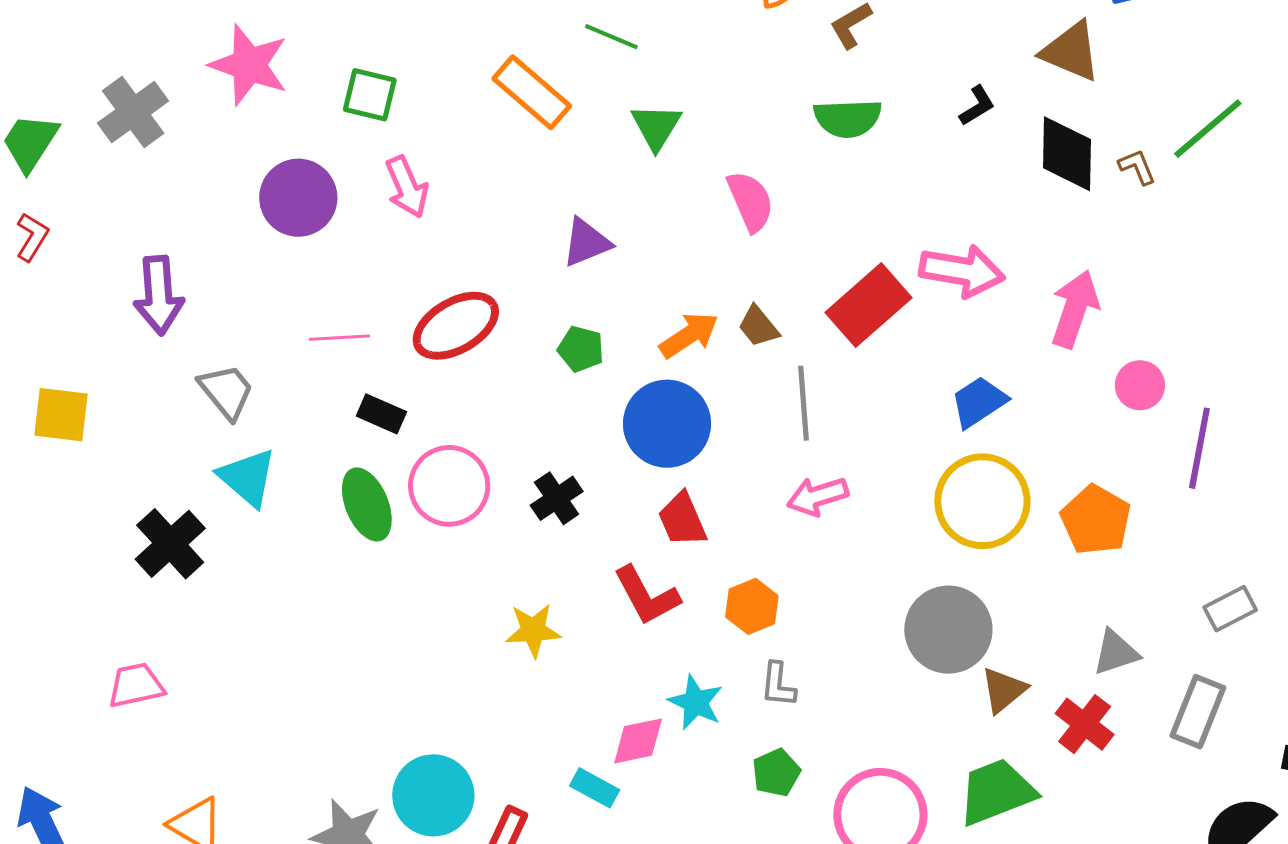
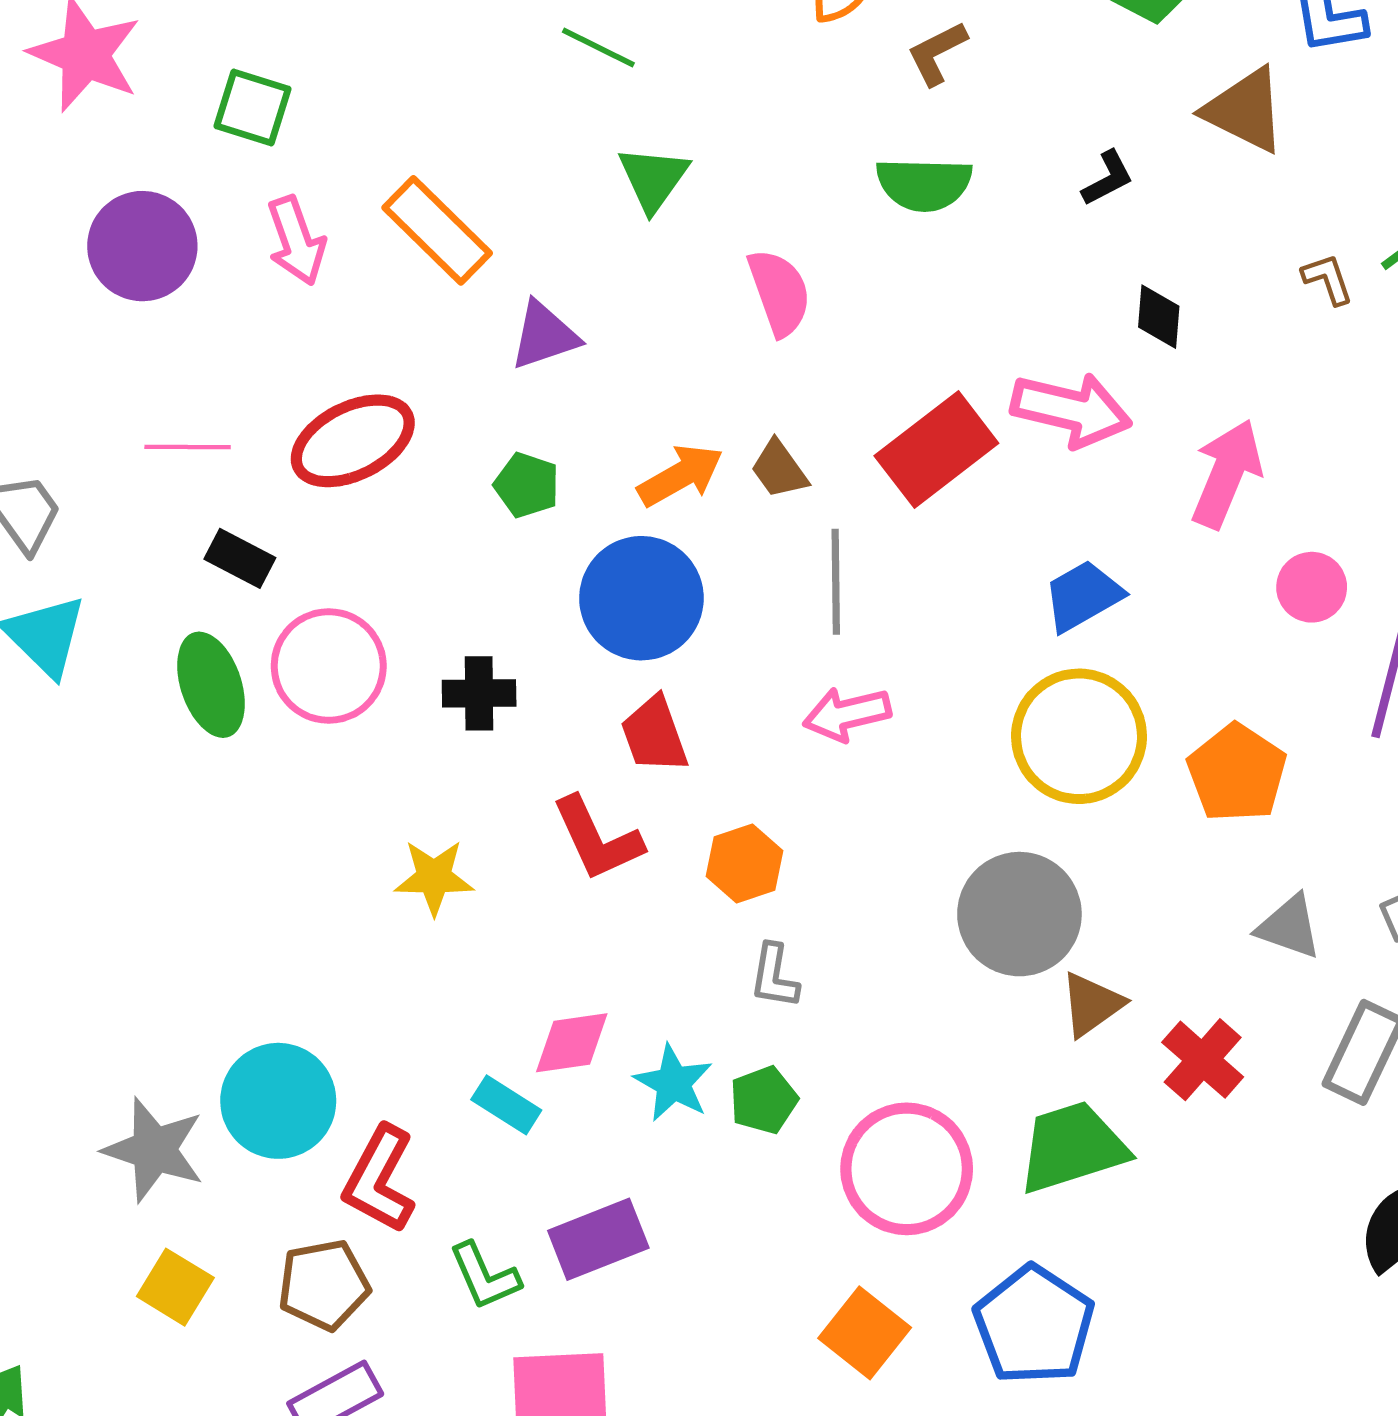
orange rectangle: (532, 92) -> (437, 230), moved
black diamond: (1067, 154) -> (1159, 317), moved, size x0.6
black cross: (557, 498) -> (479, 693), turned 30
gray triangle: (1116, 653) -> (1289, 927), moved, turned 34
cyan star: (696, 702) -> (673, 1083), moved

